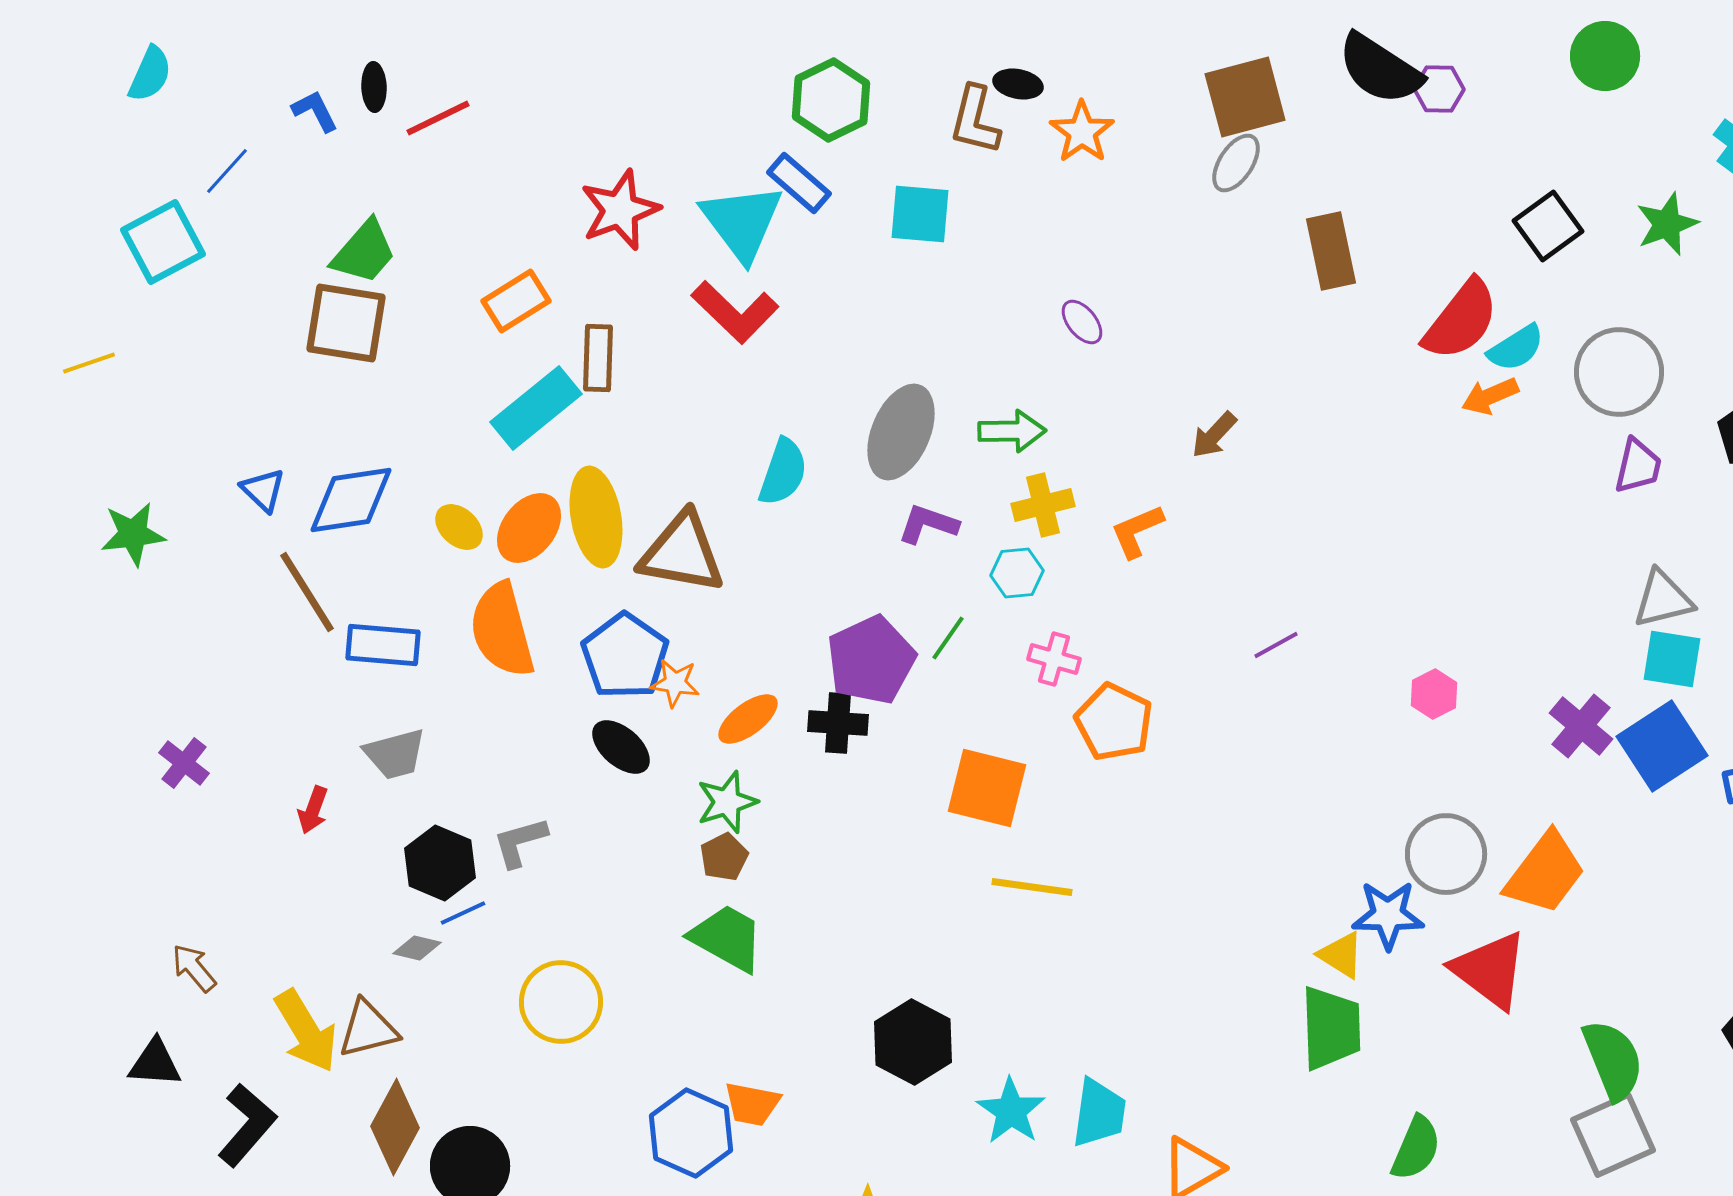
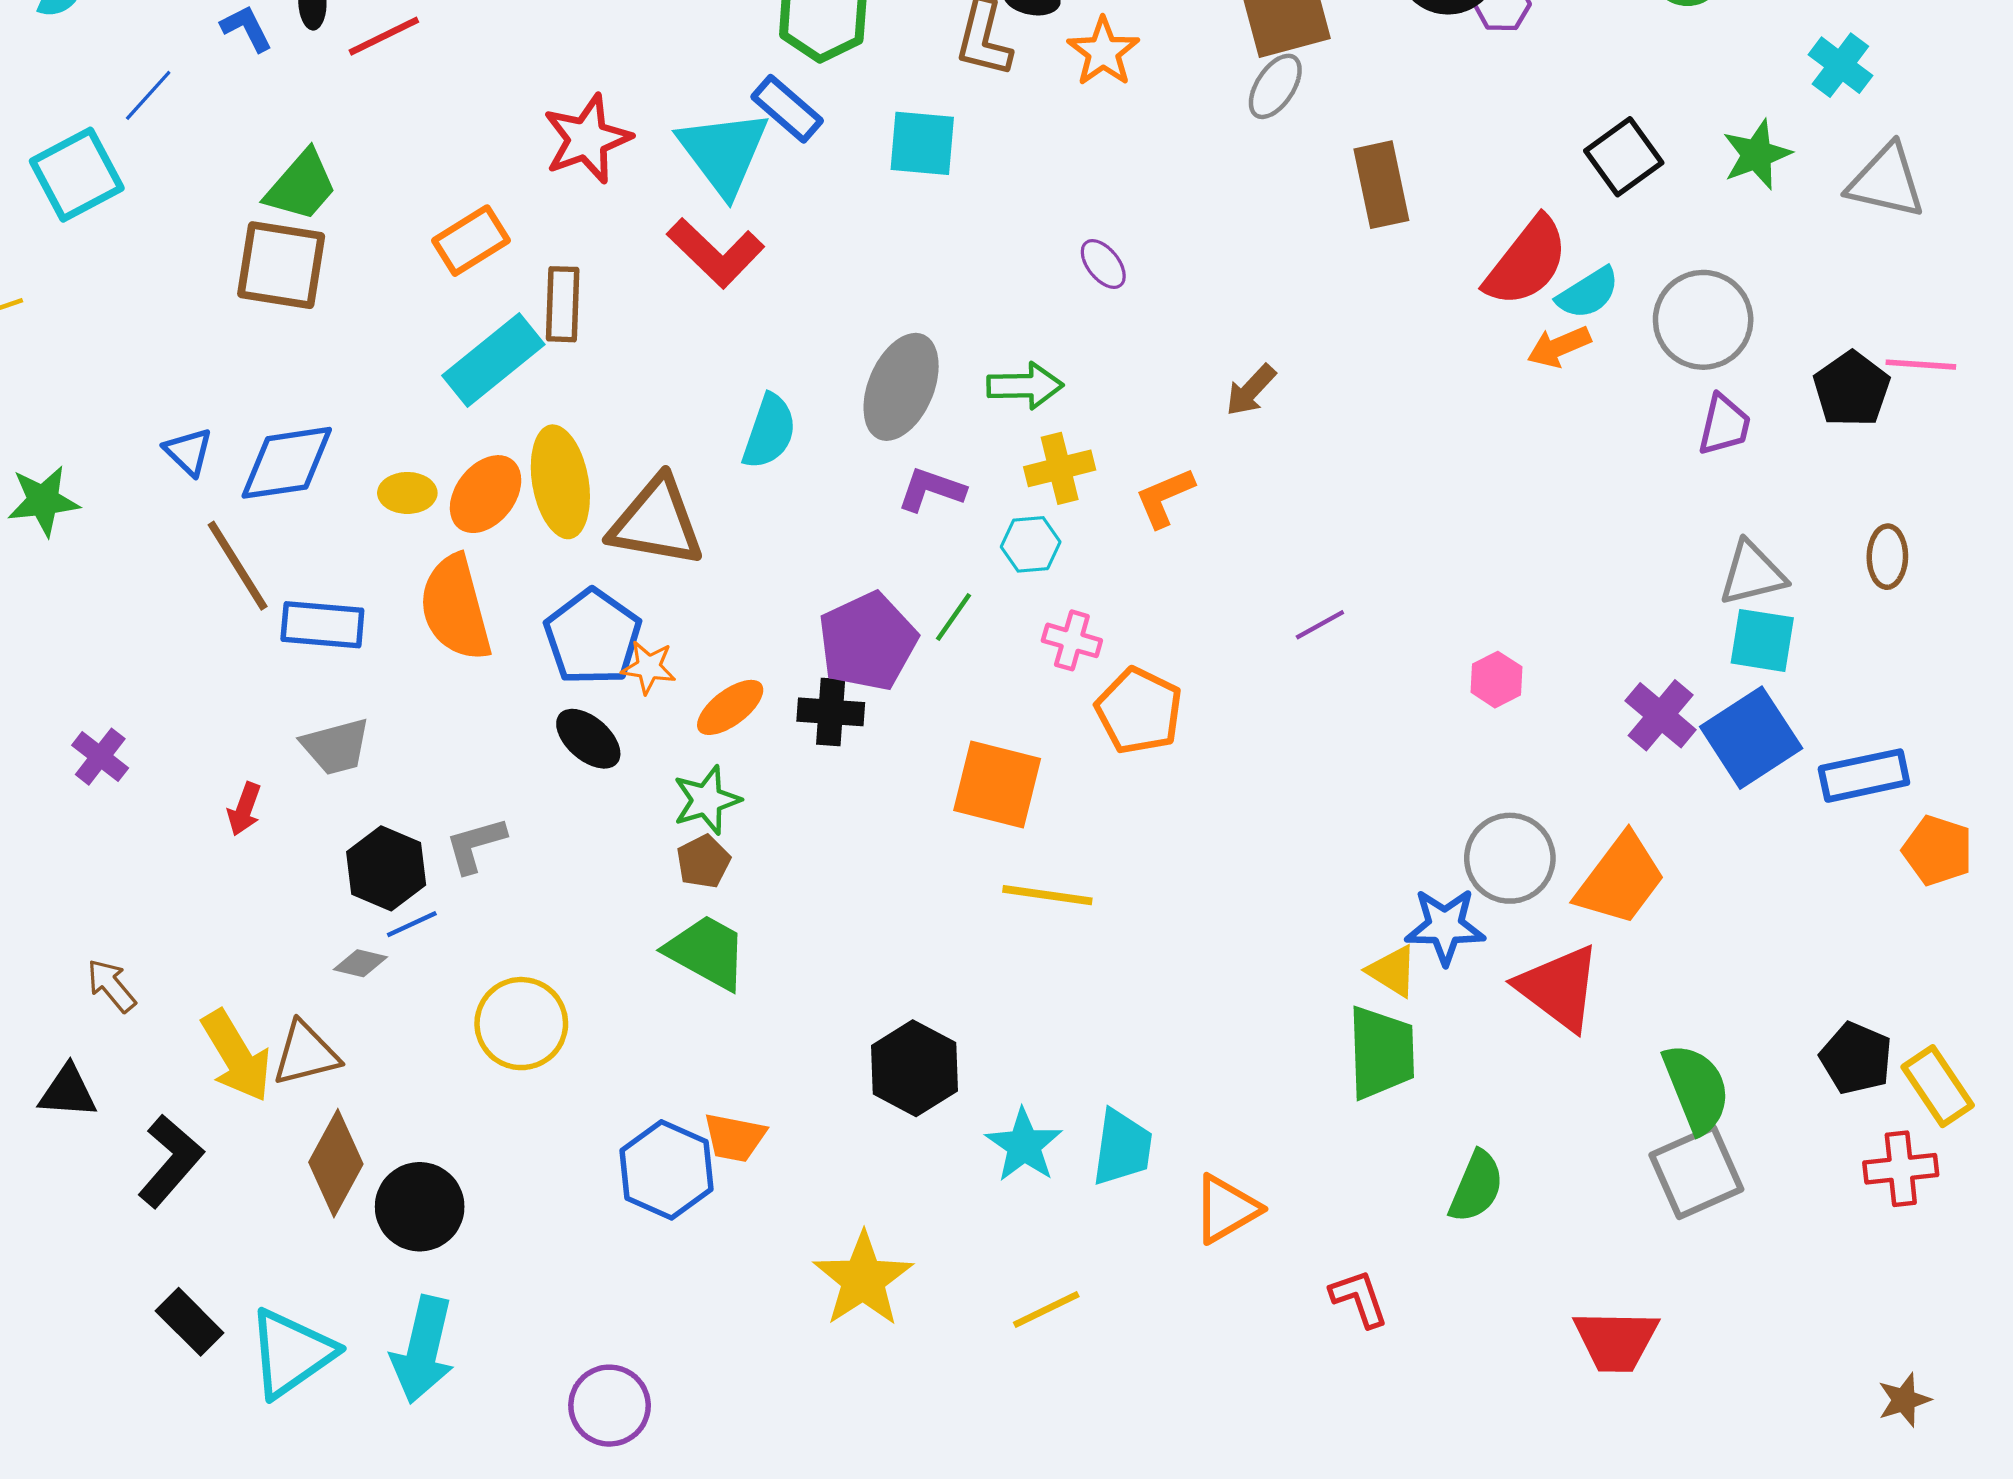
yellow ellipse: (459, 527) -> (407, 493), turned -42

